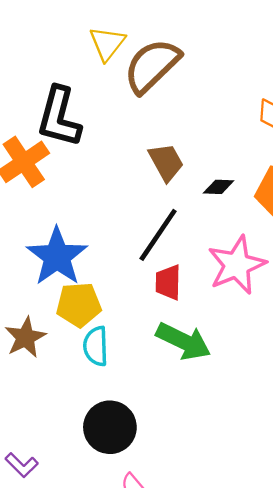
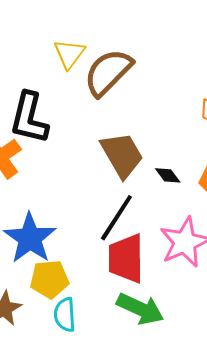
brown trapezoid: (166, 162) -> (122, 155), size x1.4
black diamond: (219, 187) -> (168, 175), turned 52
red trapezoid: (168, 282) -> (126, 258), size x1.6

